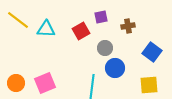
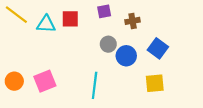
red square: (81, 31) -> (70, 19), moved, turned 30
blue circle: (115, 68) -> (126, 56), moved

